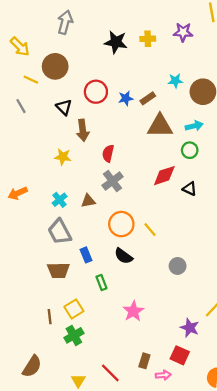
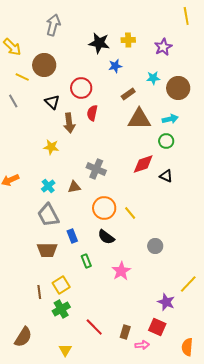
purple star: (183, 32) -> (163, 47), moved, turned -30
blue star: (126, 98) -> (115, 66), moved
red semicircle: (108, 153) -> (92, 113), moved
gray cross: (112, 181) -> (96, 169), turned -30
pink star: (133, 311) -> (121, 271), moved
red line: (110, 373) -> (94, 327), moved

